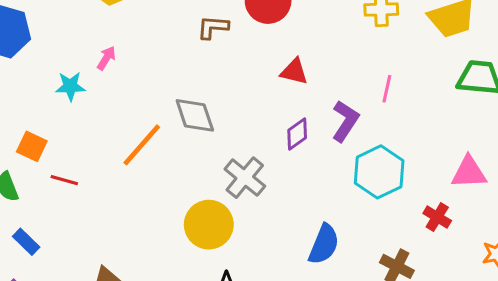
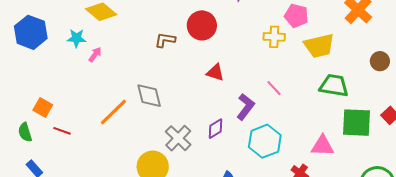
cyan star: (70, 86) -> (76, 38), moved
pink line: (387, 89) -> (274, 88), turned -60
purple diamond: (297, 134) -> (215, 129), moved

